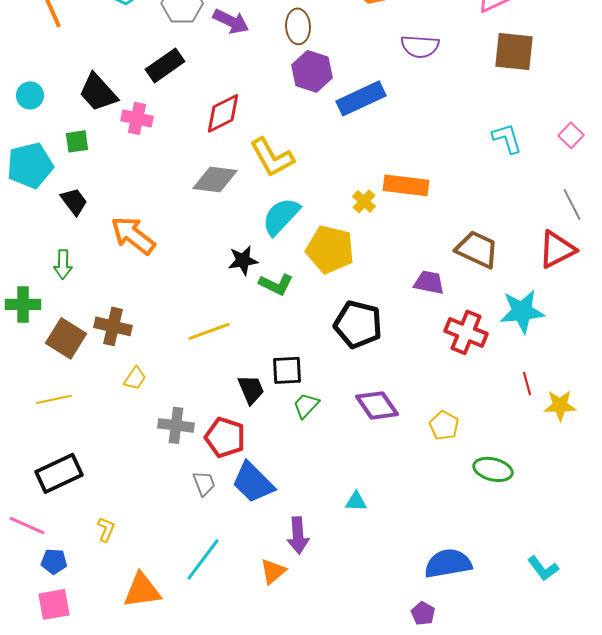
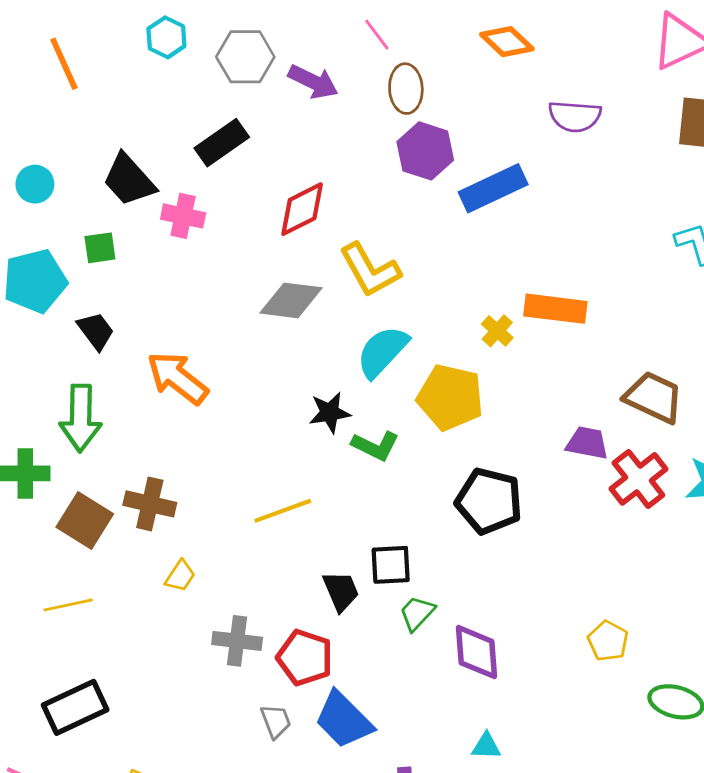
green arrow: (63, 264) -> (81, 418), size x1.6
red cross: (466, 332) -> (638, 479), moved, turned 30
purple diamond: (377, 405) -> (476, 652), moved, turned 30

